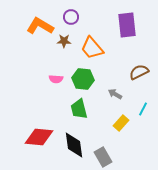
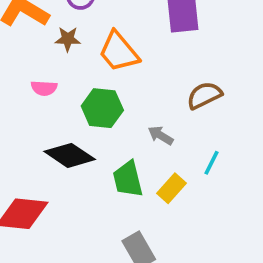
pink semicircle: (56, 79) -> (44, 88), moved
green trapezoid: (79, 109) -> (128, 179), moved
black diamond: (74, 145) -> (70, 155), moved, turned -48

